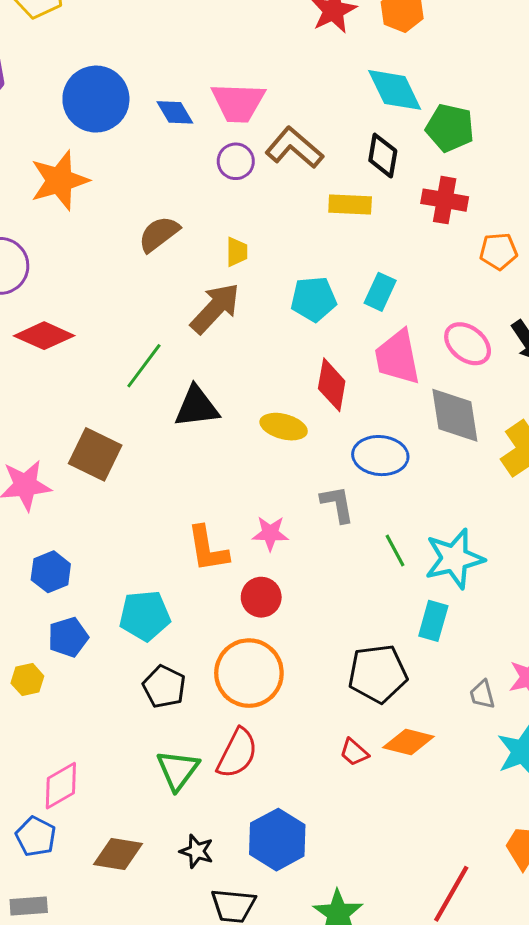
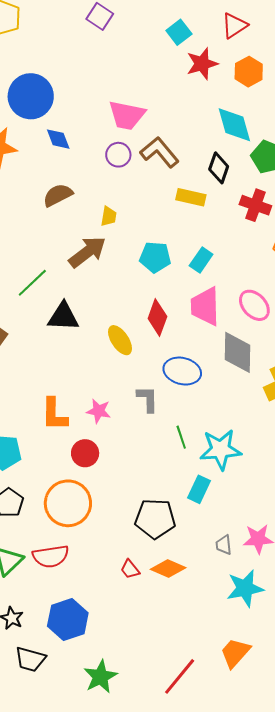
blue diamond: (175, 112) -> (58, 139), moved
yellow ellipse: (284, 427) -> (120, 340), turned 32
red semicircle: (237, 753) -> (51, 556), turned 45

